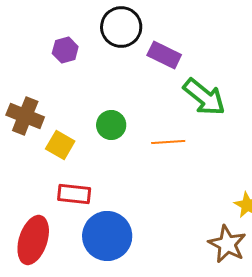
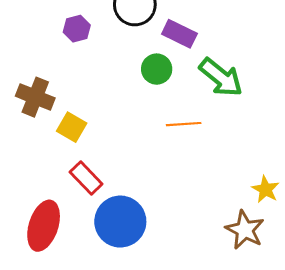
green circle: (111, 125) -> (157, 69), moved
red rectangle: (74, 194) -> (86, 178), turned 40

